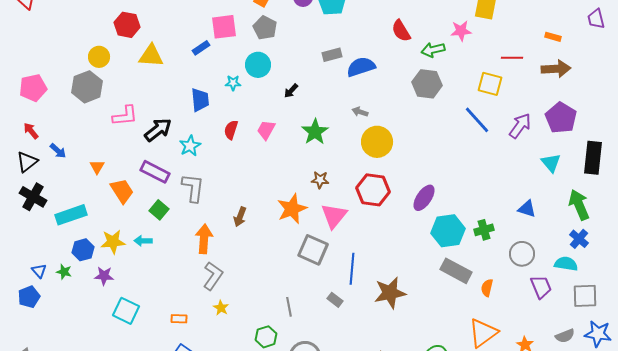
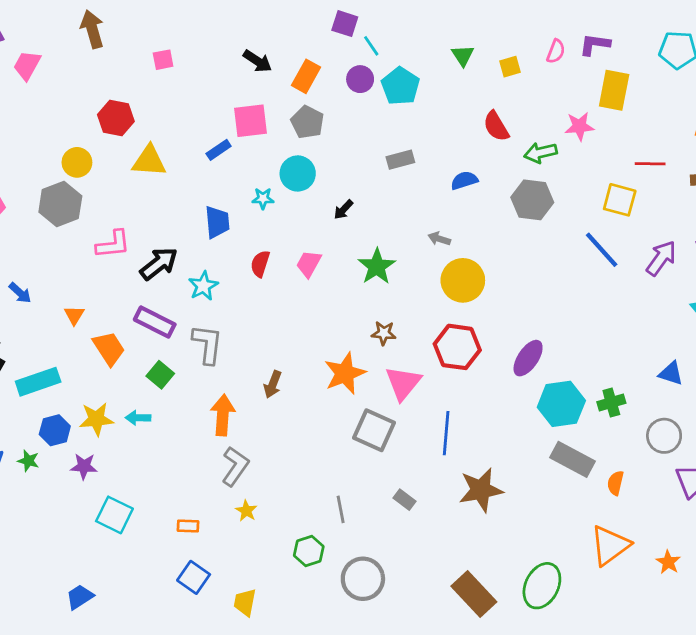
blue semicircle: (361, 67) -> (464, 180), moved, size x0.7
blue line: (352, 269) -> (446, 433), moved

